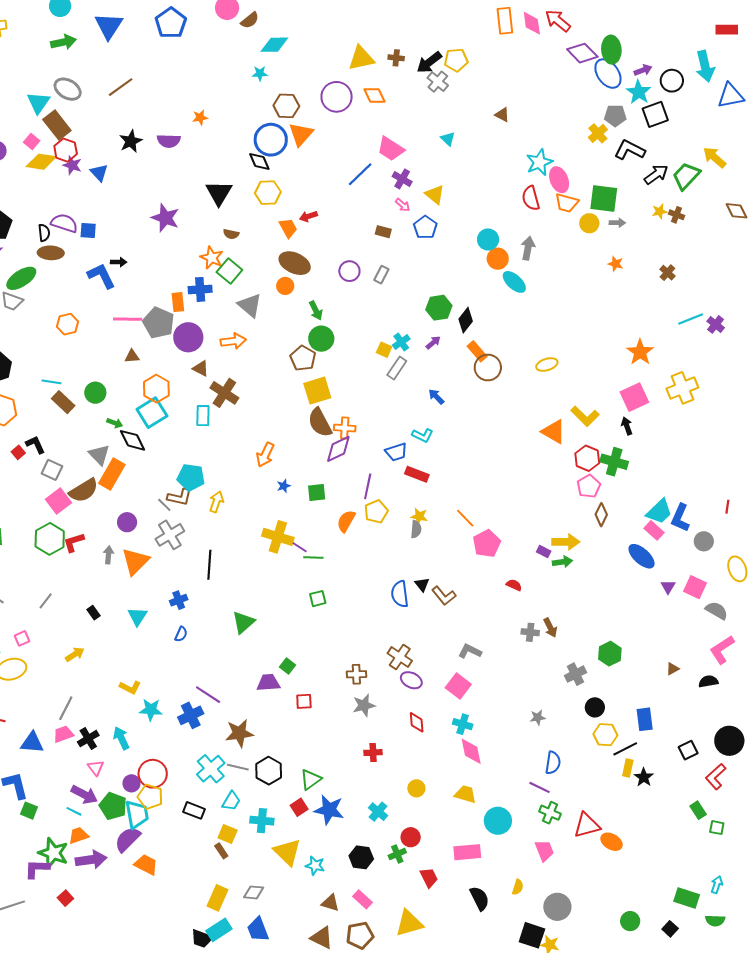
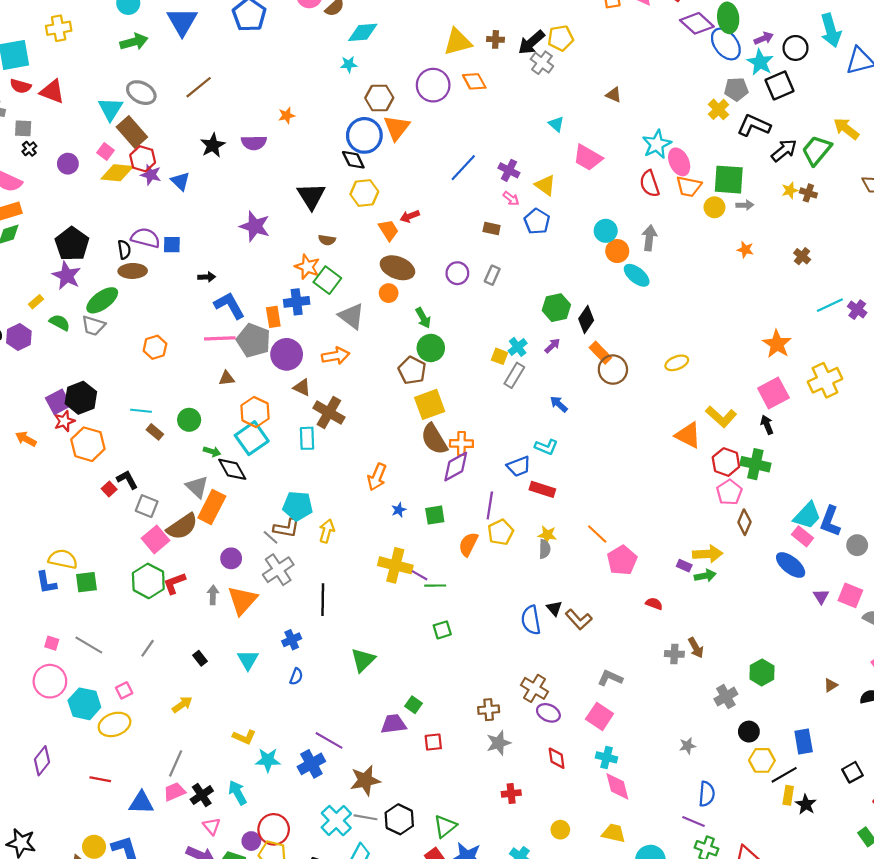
pink trapezoid: (391, 149) -> (588, 158), moved
blue L-shape: (101, 276) -> (229, 305), moved
brown rectangle: (63, 402) -> (155, 432), size x0.7

